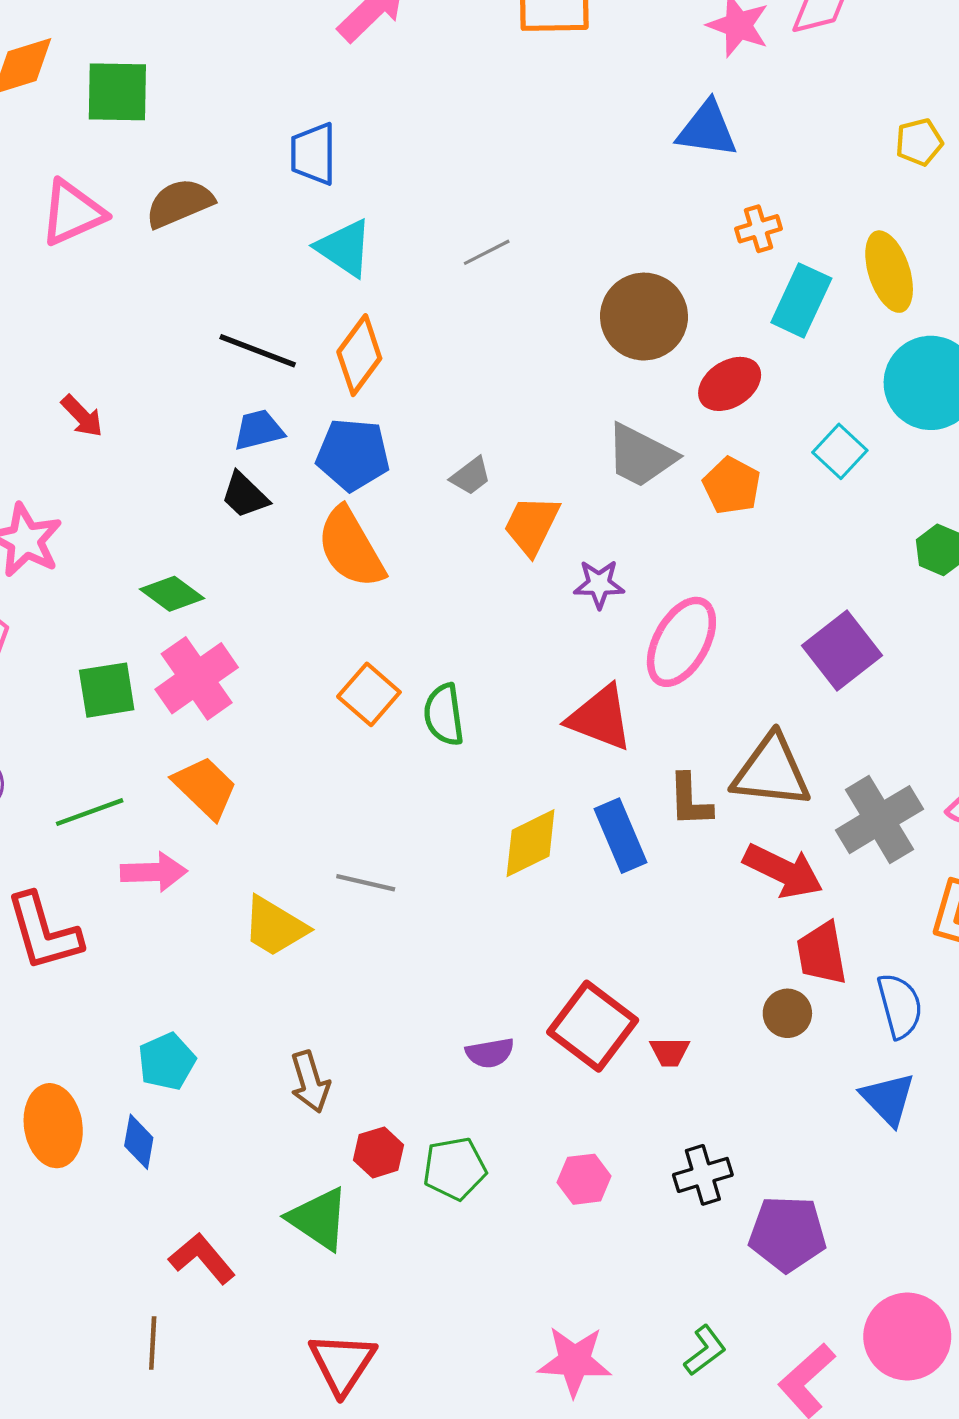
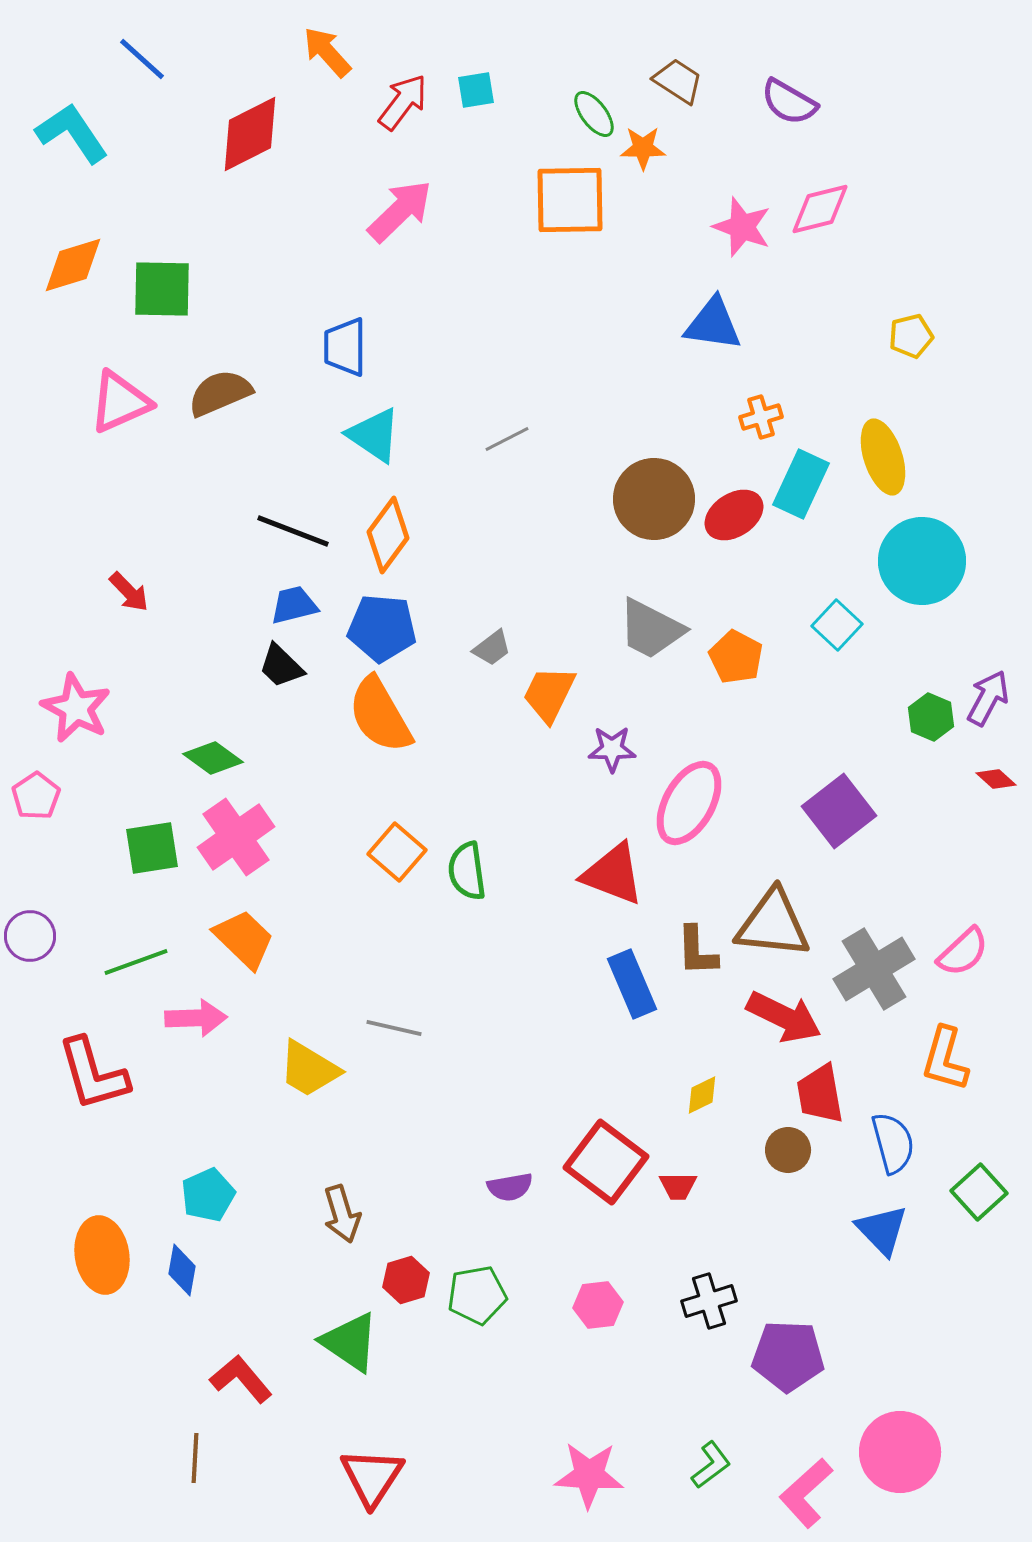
red ellipse: (730, 384) -> (734, 515), moved
yellow diamond: (531, 843) -> (702, 1095), moved, size x0.6

